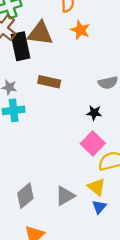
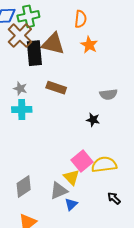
pink square: (93, 143) -> (82, 161), moved
yellow triangle: (97, 187) -> (71, 177), moved
blue triangle: (99, 207) -> (71, 204), moved

